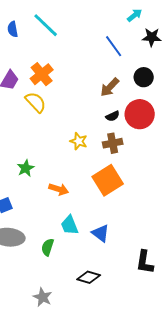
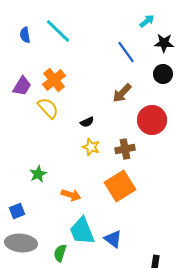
black circle: (144, 77) -> (163, 74), moved
black semicircle: (113, 116) -> (87, 122), moved
cyan trapezoid: (70, 225) -> (82, 231), size x1.4

